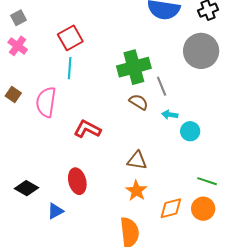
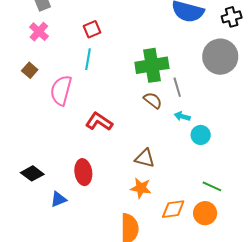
red square: (70, 38) -> (92, 29), size x0.7
brown square: (13, 95) -> (30, 70), moved
orange star: (136, 191) -> (141, 188), turned -30

